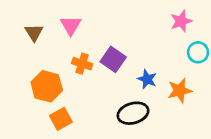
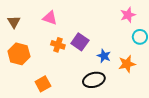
pink triangle: (71, 25) -> (50, 18), turned -42
brown triangle: (34, 33) -> (14, 22), moved
orange hexagon: (47, 86) -> (19, 54), moved

